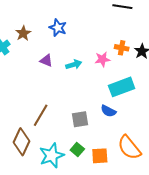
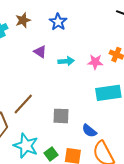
blue semicircle: (108, 111) -> (89, 131), moved
green square: (77, 150) -> (51, 154), moved
cyan star: (52, 155) -> (26, 146), turned 30

